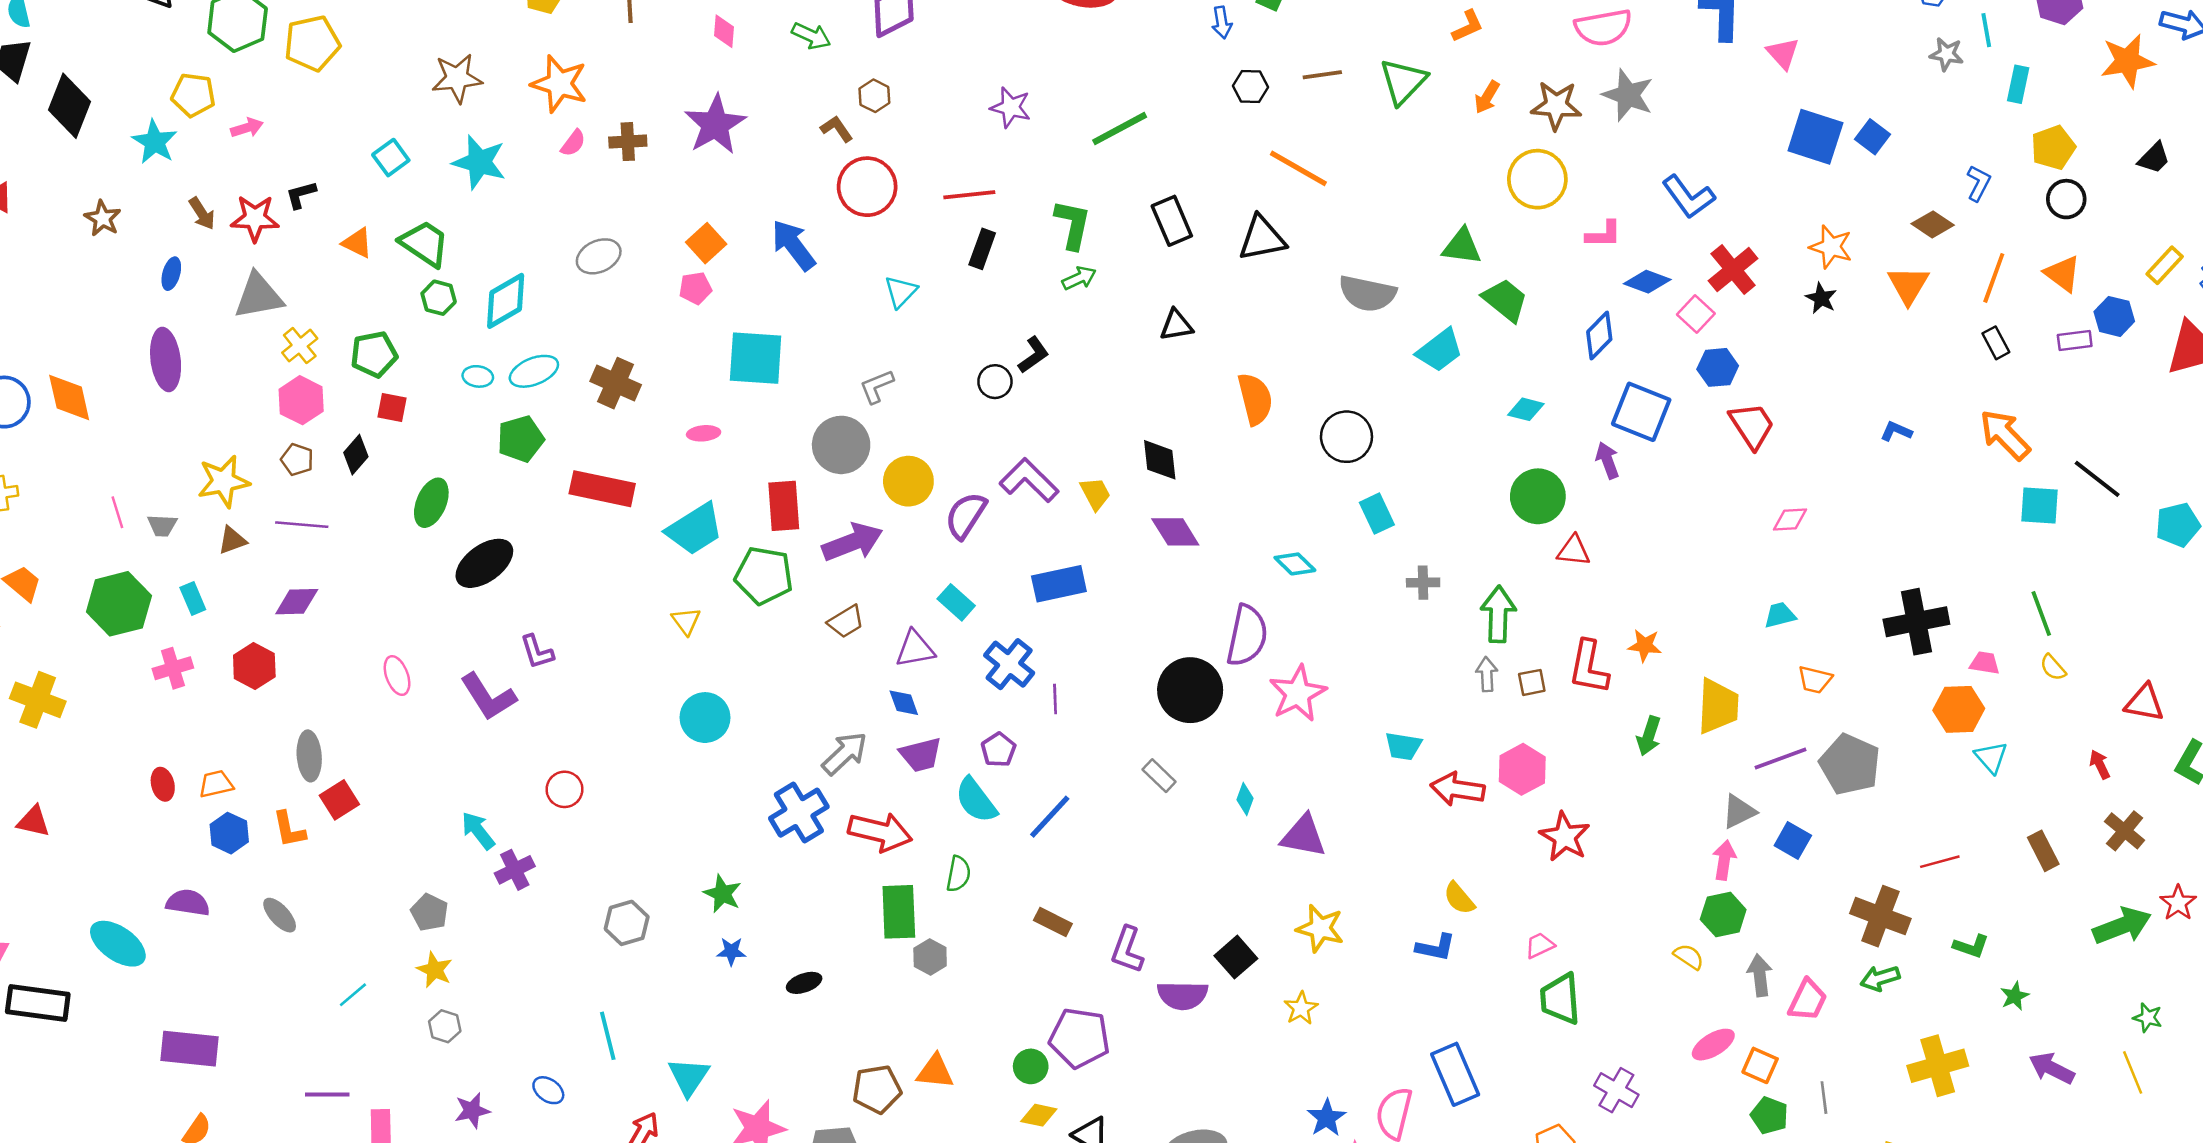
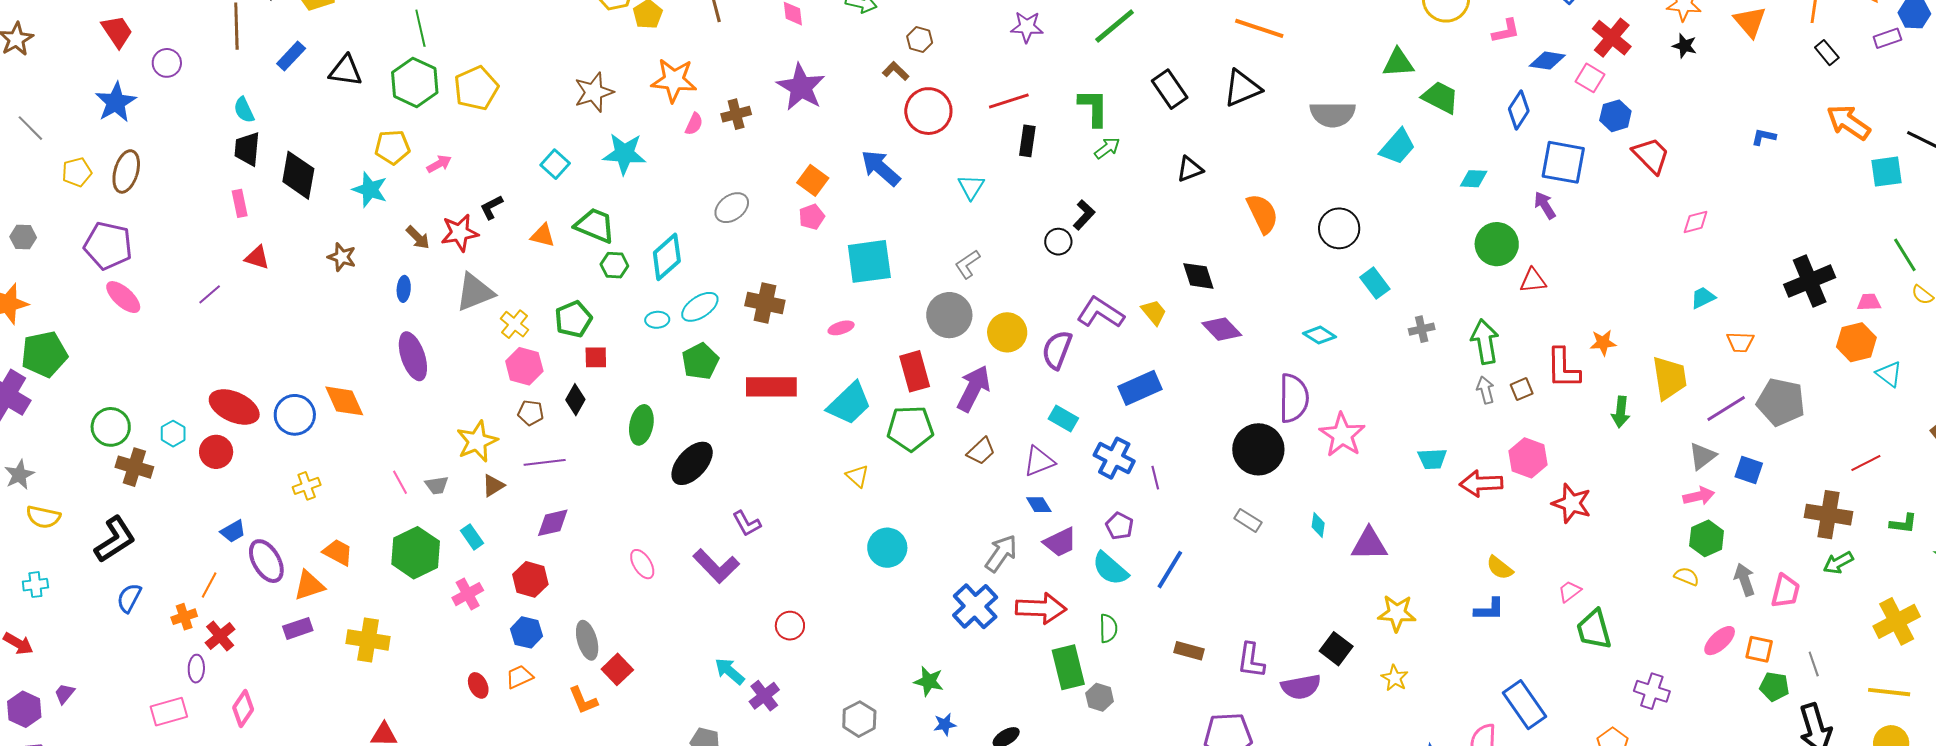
purple arrow: (852, 542) -> (973, 388), turned -30
blue hexagon: (229, 833) -> (526, 632), moved
pink arrow: (1724, 860) -> (1699, 496), turned 80

